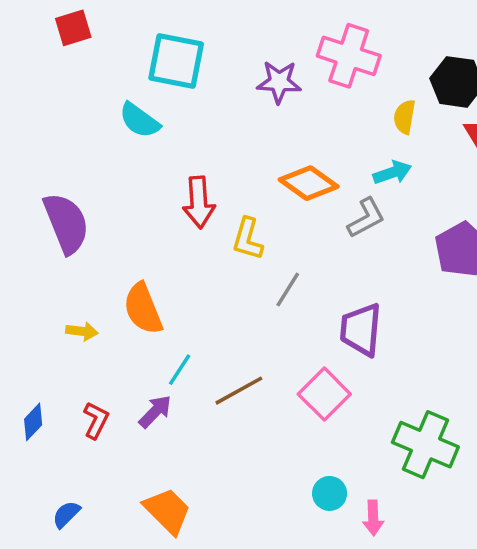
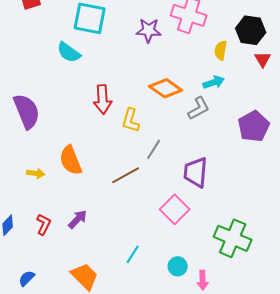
cyan line: (180, 370) -> (133, 254), moved
brown line: (239, 391) -> (126, 175), moved

